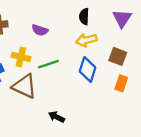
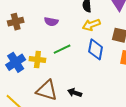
yellow cross: (21, 57) -> (37, 59), moved
brown triangle: (25, 86) -> (47, 90), moved

